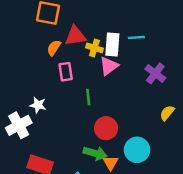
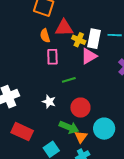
orange semicircle: (54, 48) -> (45, 36), turned -56
green line: (88, 97) -> (69, 80), turned 72
white star: (38, 105) -> (49, 102), moved

